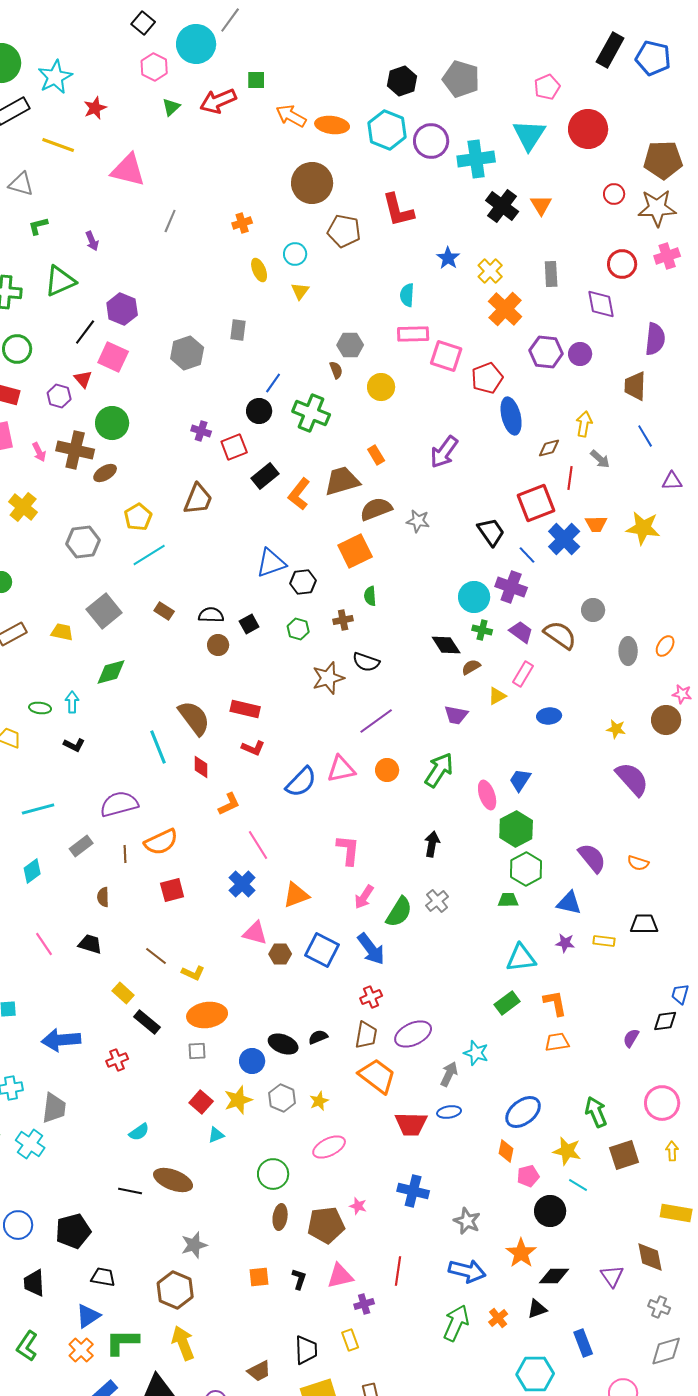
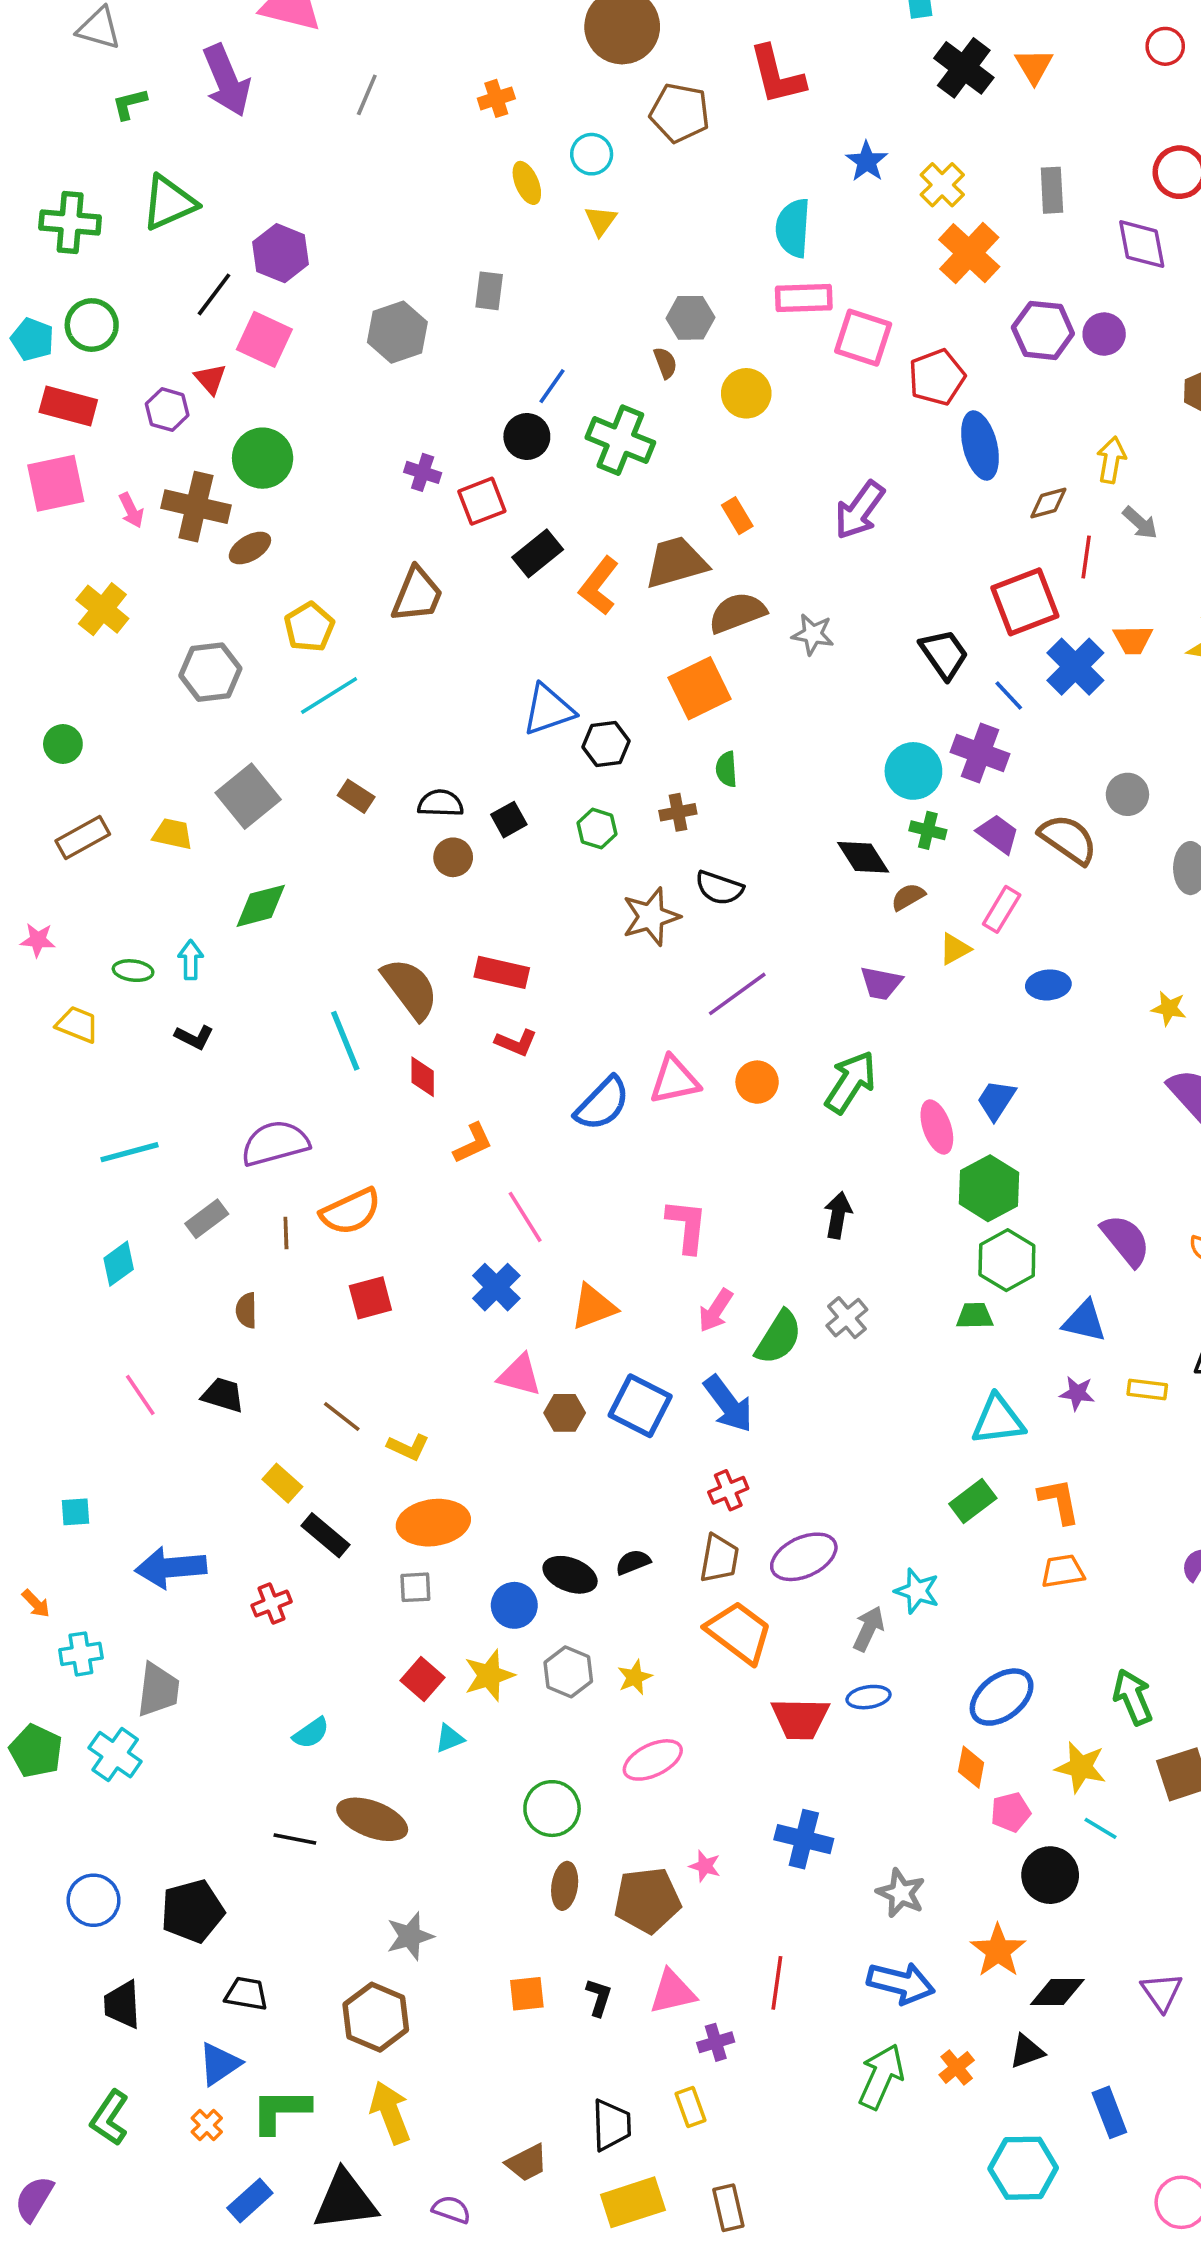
purple arrow: (92, 241) -> (227, 80), moved, size x2.0
cyan semicircle: (407, 295) -> (793, 228), size x1.4
orange cross: (81, 1350) -> (207, 2125), size x0.7

